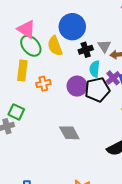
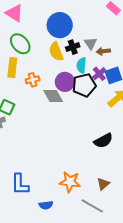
pink triangle: (26, 29) -> (14, 13), moved
yellow semicircle: (55, 46) -> (56, 52), moved
gray diamond: (69, 133) -> (53, 96), moved

